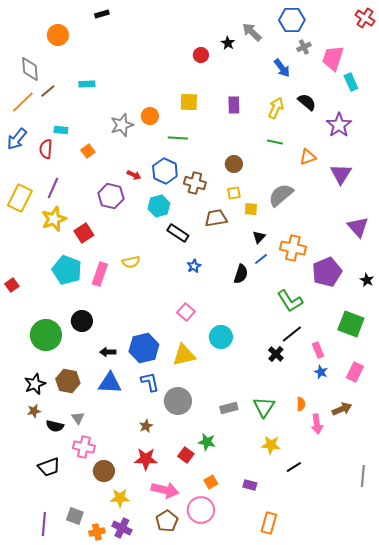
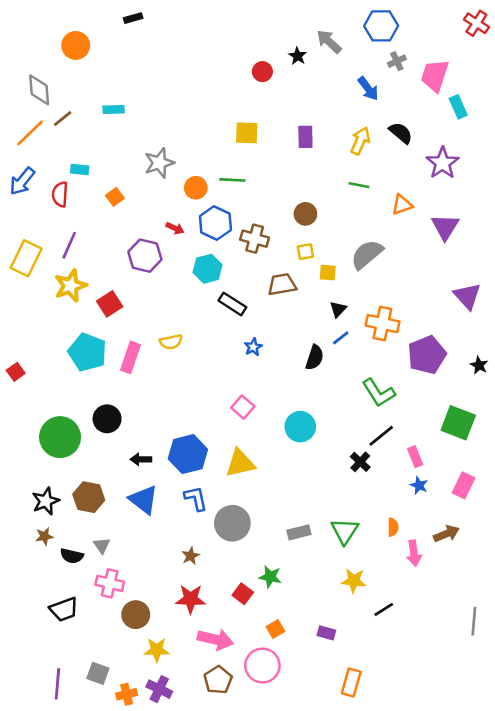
orange circle: (150, 116) -> (196, 188), moved
cyan circle: (221, 337) -> (300, 427), moved
blue triangle: (110, 383) -> (144, 500), turned 35

